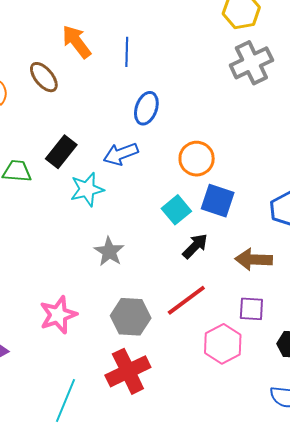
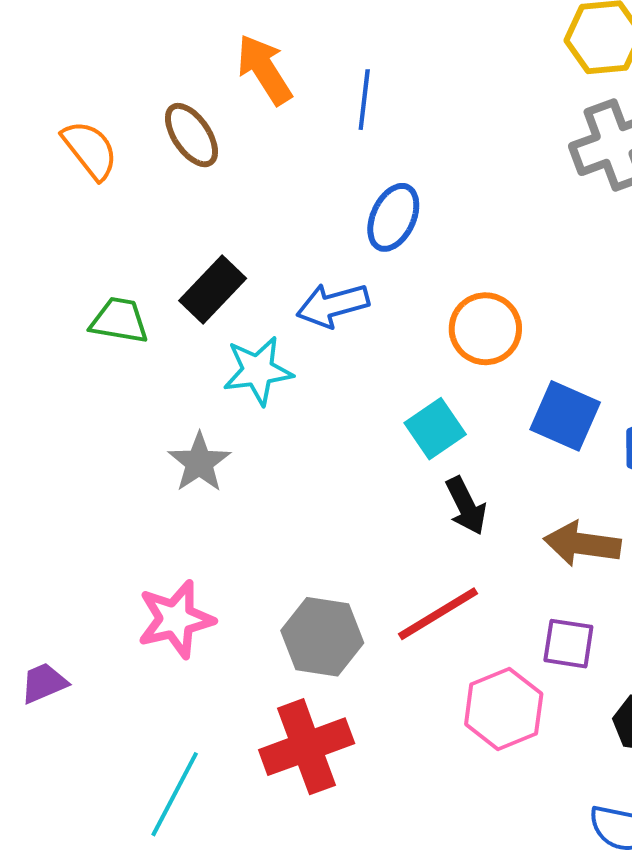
blue square: (218, 201) -> (565, 416), moved
black arrow: (195, 246) -> (466, 506), turned 104
gray star: (109, 252) -> (199, 462), moved

